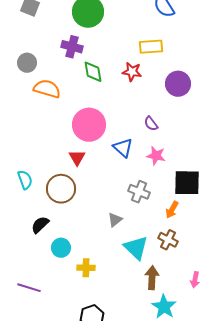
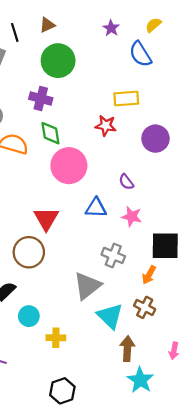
green diamond: (93, 72) -> (50, 133), moved
pink circle: (89, 125) -> (69, 166), moved
blue triangle: (123, 148) -> (96, 208), turned -40
red triangle: (77, 158) -> (46, 219), size x1.4
gray triangle: (115, 220) -> (87, 286), size x1.8

